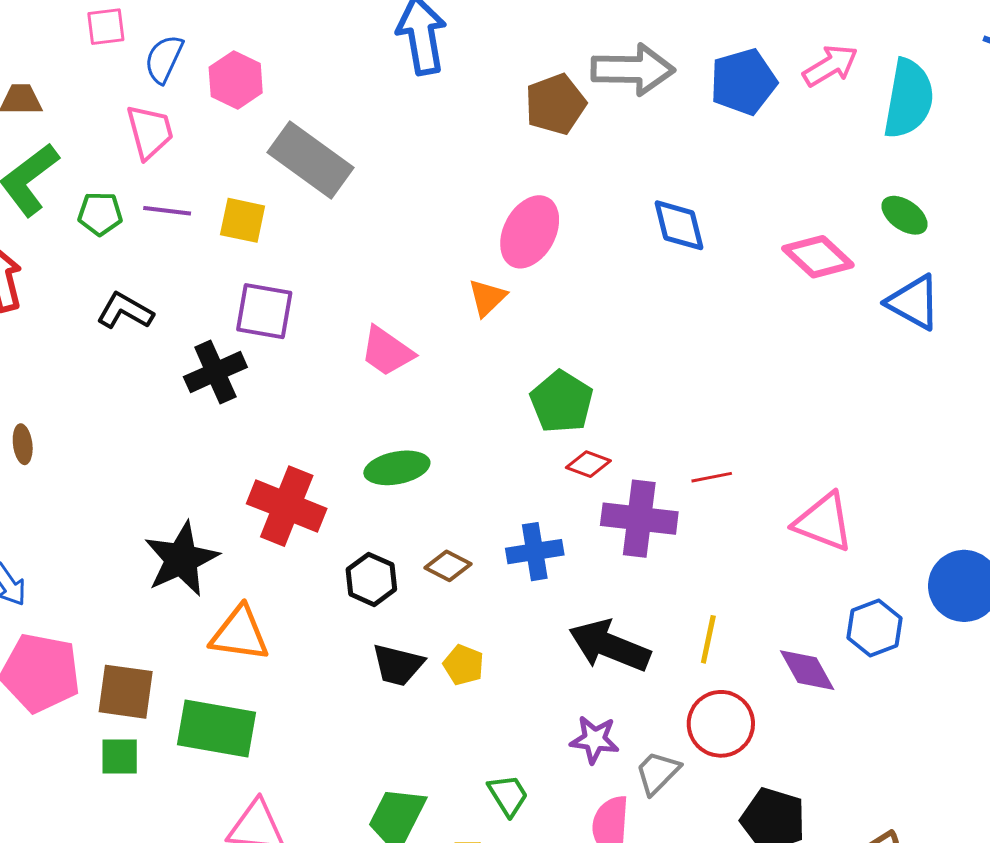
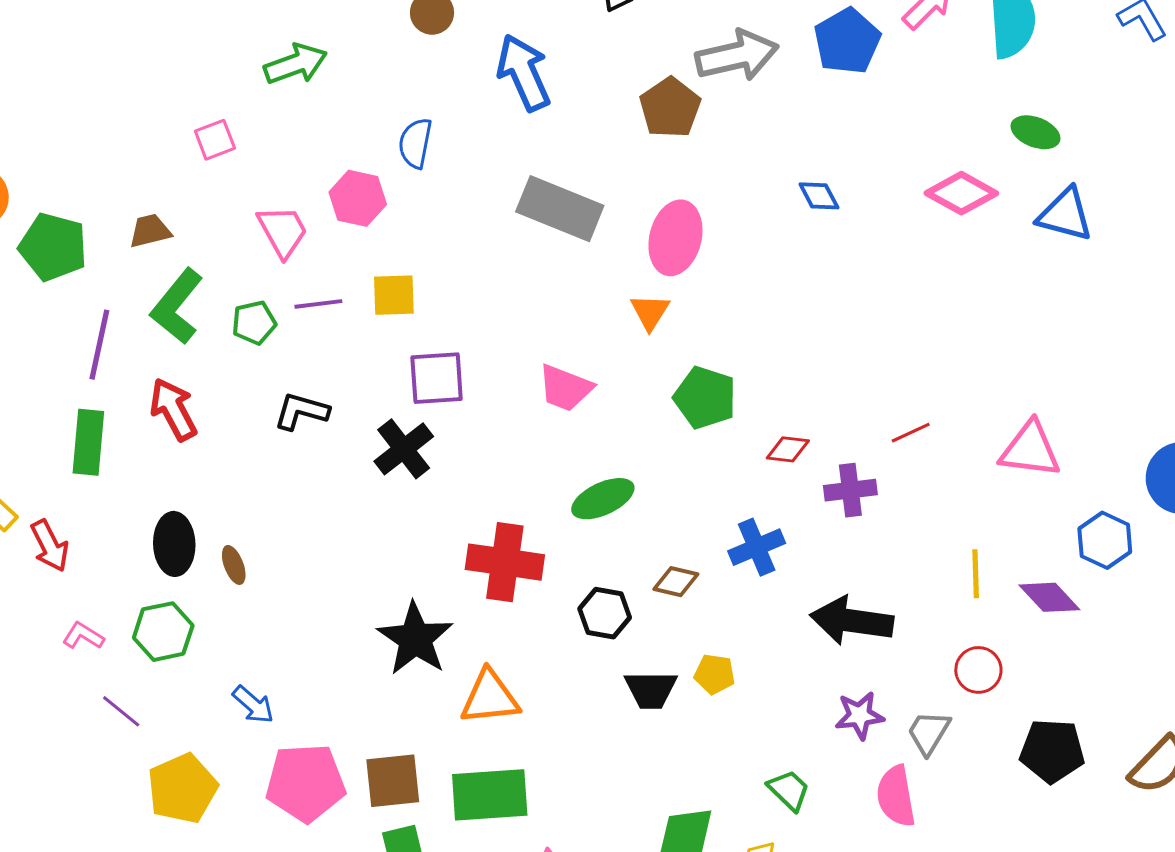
blue semicircle: (164, 59) -> (415, 143), moved
pink hexagon: (236, 80) -> (358, 198), moved
gray rectangle: (310, 160) -> (560, 209), moved
blue diamond: (679, 225) -> (819, 196), size x0.7
green pentagon: (562, 402) -> (705, 398), moved
purple cross: (639, 519) -> (850, 490), size x0.7
yellow line: (708, 639) -> (976, 574), moved
red circle: (721, 724) -> (978, 670), size x0.7

